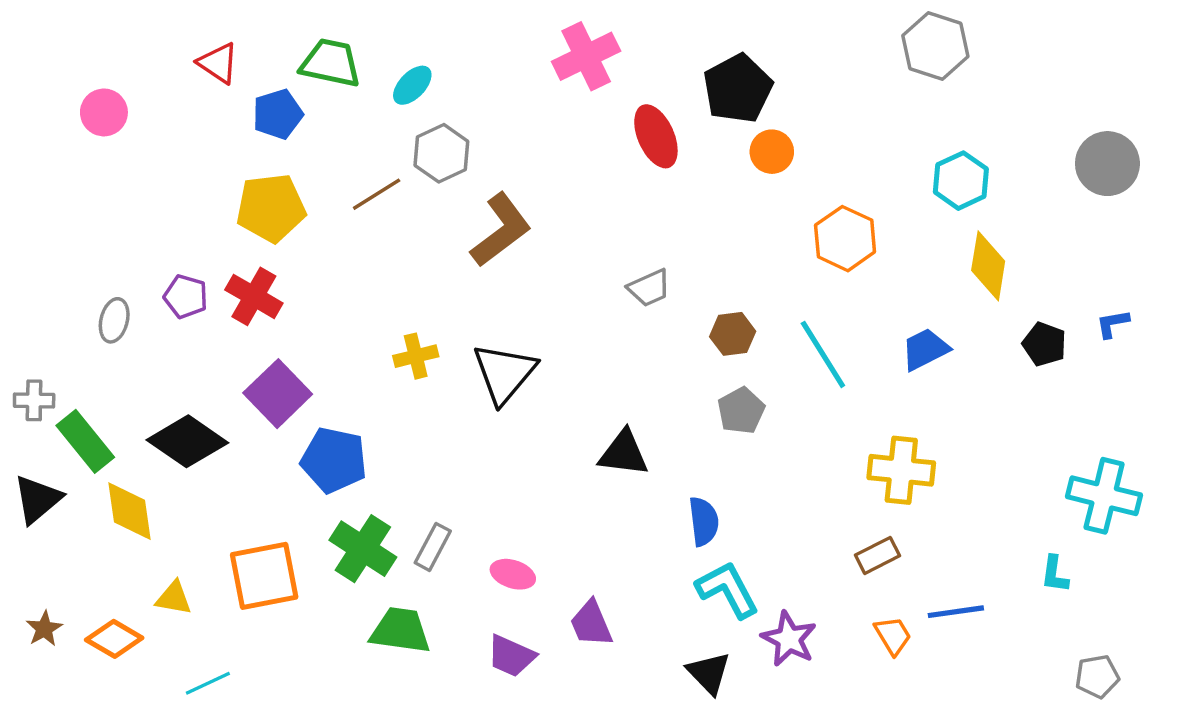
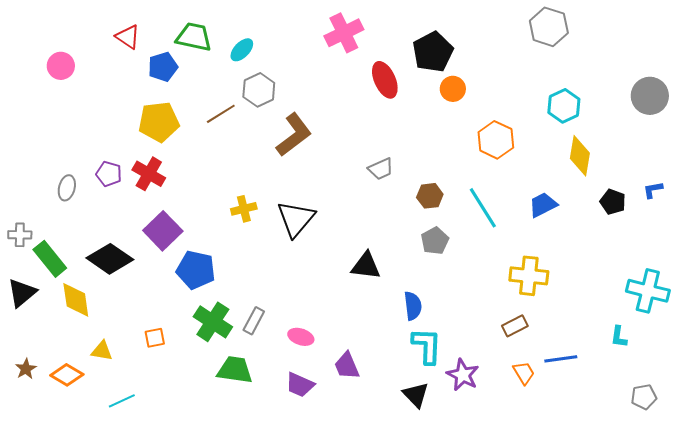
orange square: (264, 576) -> (155, 338), size x0.5
cyan L-shape: (728, 590) -> (427, 346), turned 30

